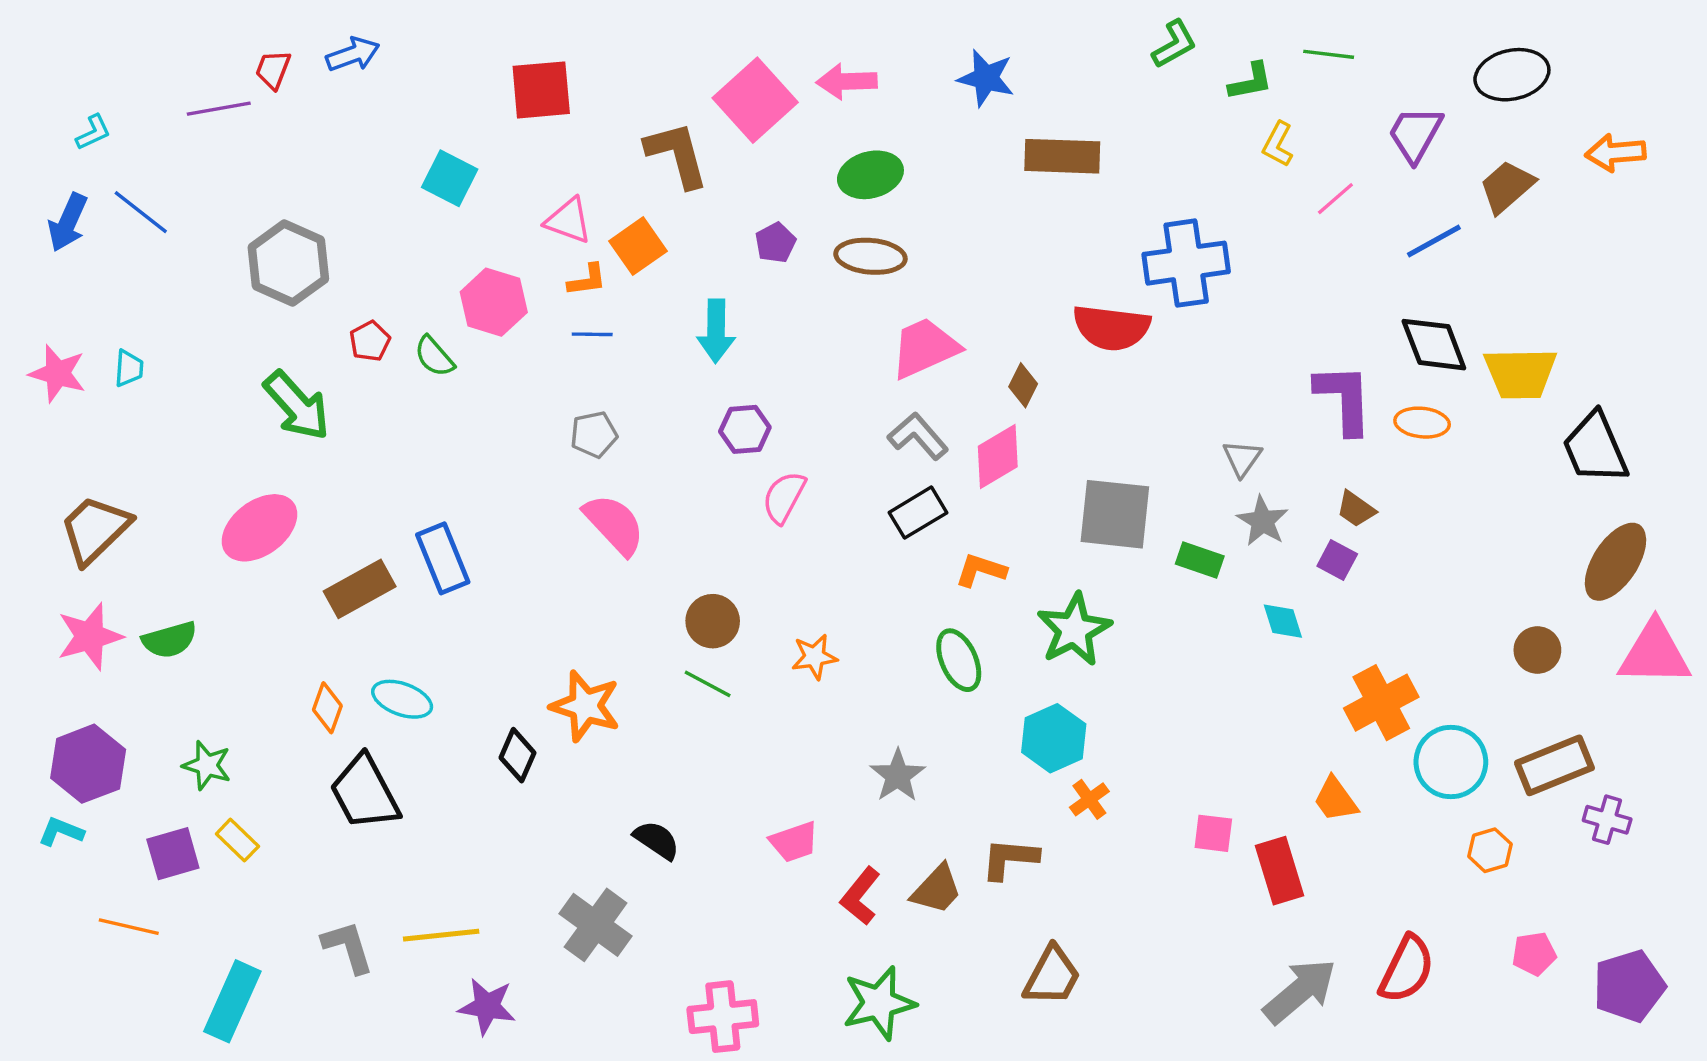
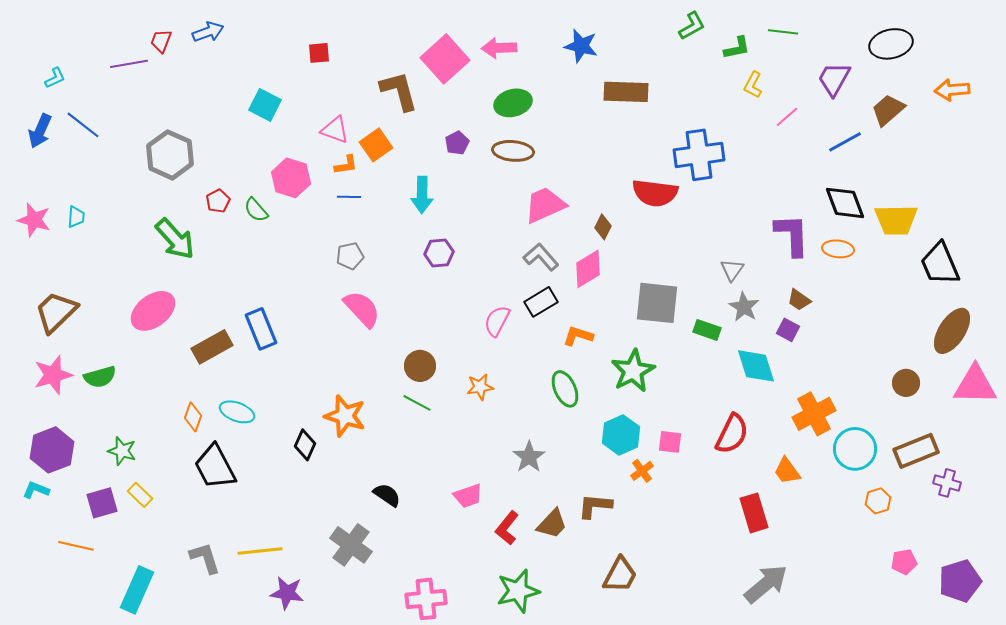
red square: (541, 90) -> (319, 53), size x0.6
pink semicircle: (784, 497) -> (497, 321), moved
cyan diamond: (1283, 621) -> (756, 366), size x1.6
pink square: (1213, 833) -> (670, 442), moved
red semicircle: (1407, 969) -> (732, 434), moved

